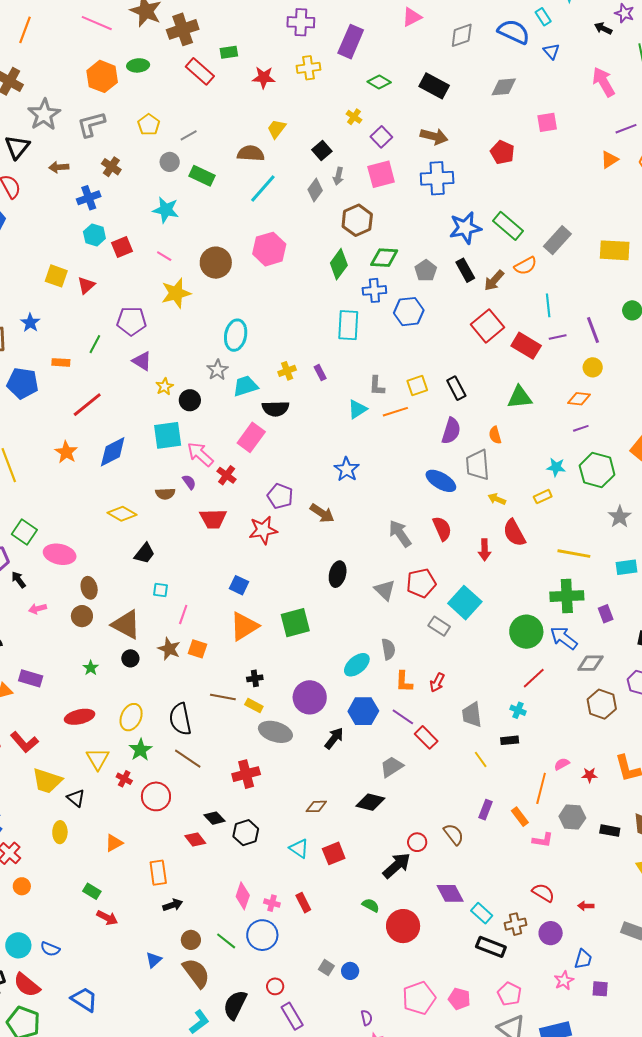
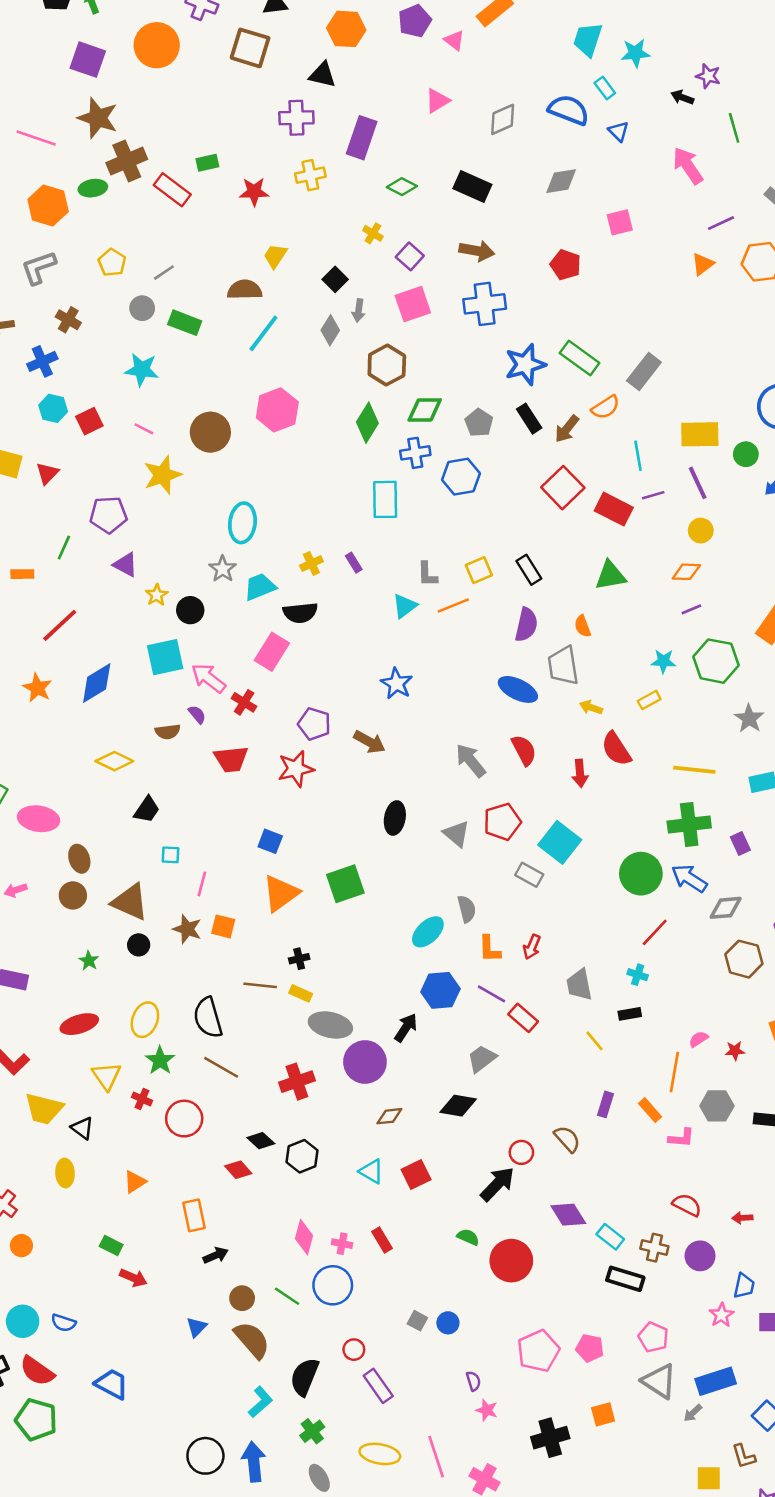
brown cross: (183, 29) -> (127, 161), moved
yellow rectangle: (615, 250) -> (700, 434), moved
purple circle: (310, 697) -> (365, 1062), moved
brown cross: (515, 924) -> (654, 1248), turned 30

